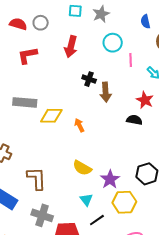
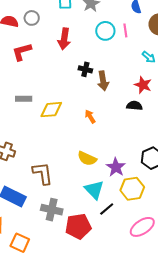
pink line: (131, 60) -> (125, 30), moved
gray rectangle: (25, 102) -> (24, 99), size x0.7
orange arrow: (79, 125) -> (90, 117), moved
cyan triangle: (86, 200) -> (94, 190), size x1.5

